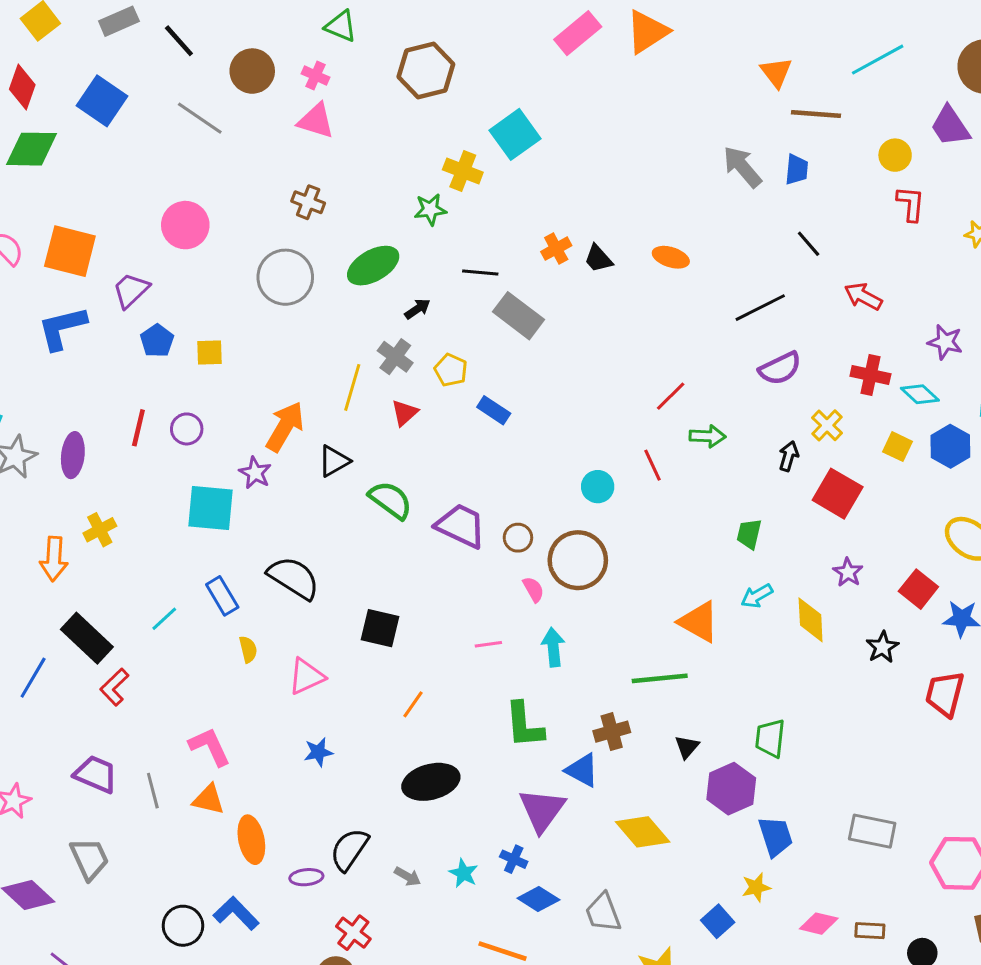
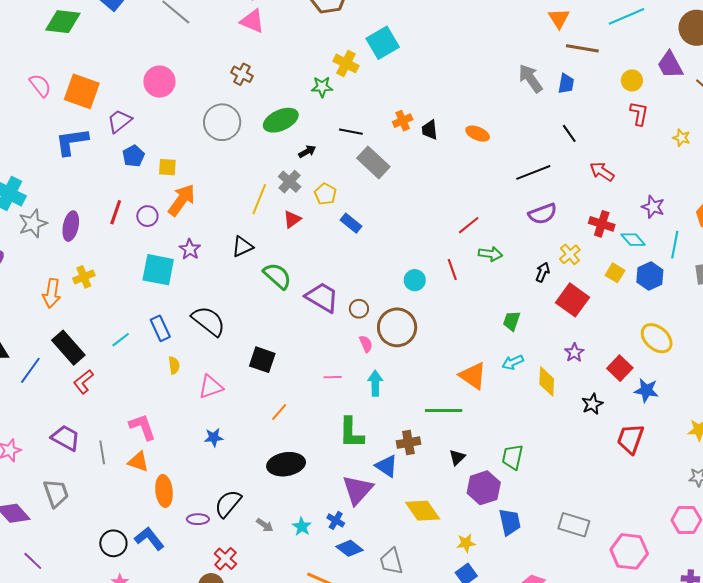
black trapezoid: (598, 259) -> (430, 130), turned 30
orange arrow: (285, 427) -> (182, 200), moved
yellow star: (756, 887) -> (466, 543), moved

